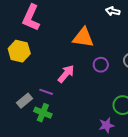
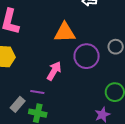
purple circle: (101, 65) -> (87, 56), size x1.6

